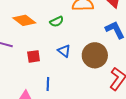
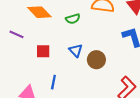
brown circle: (95, 55) -> (96, 60), moved, size x0.7

